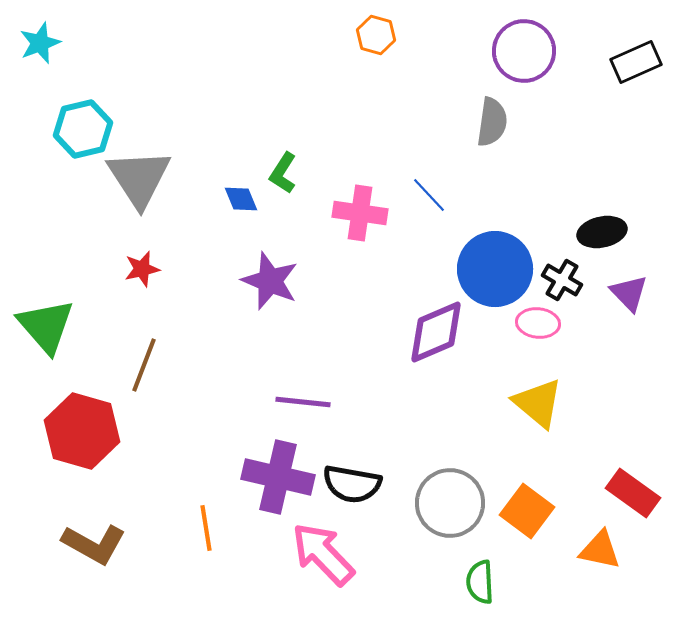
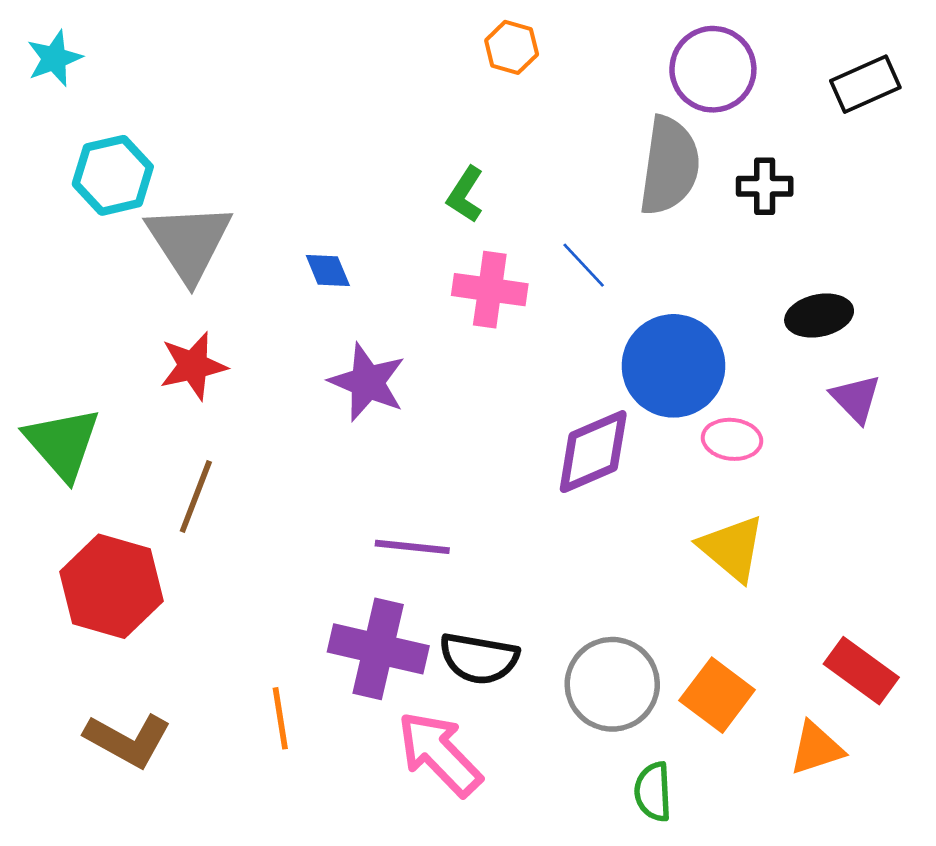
gray semicircle: (492, 122) -> (669, 166), size x1.5
green L-shape: (283, 173) -> (465, 194), moved
red star: (142, 269) -> (193, 366), size x1.4
black cross: (562, 280) -> (765, 186), moved, turned -30
orange triangle: (600, 550) -> (816, 748), turned -30

